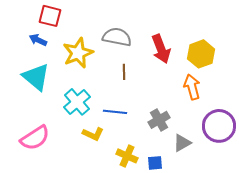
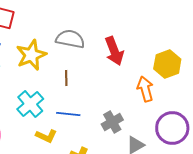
yellow hexagon: (201, 54) -> (167, 64), moved
brown line: (124, 72) -> (66, 78), moved

